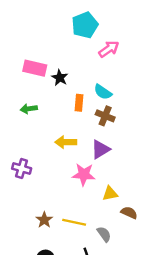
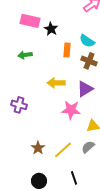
yellow line: (74, 222) -> (63, 150), turned -54
gray semicircle: (104, 234) -> (88, 147), moved, turned -96

